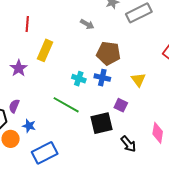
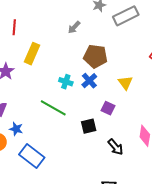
gray arrow: (87, 24) -> (74, 27), turned 104
blue cross: (102, 78) -> (89, 81), turned 35
black square: (102, 123) -> (89, 126), size x0.7
blue rectangle: (45, 153) -> (32, 156), turned 65

